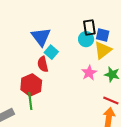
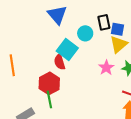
blue triangle: (41, 37) -> (57, 15), moved
cyan circle: (86, 39) -> (85, 33), moved
cyan square: (51, 52) -> (67, 49), size x1.5

